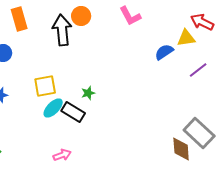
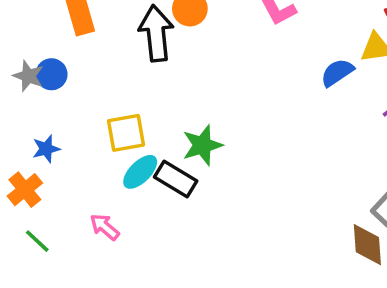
green star: (88, 93) -> (202, 145), size x1.6
pink arrow: (62, 155) -> (105, 227), moved, turned -120

